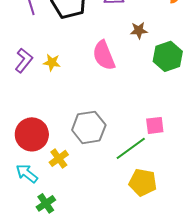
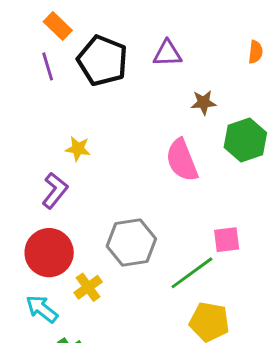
pink semicircle: (104, 55) -> (182, 160), moved
purple L-shape: (24, 60) -> (55, 191), moved

